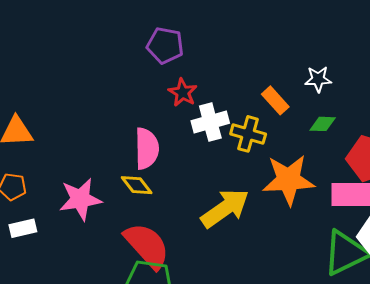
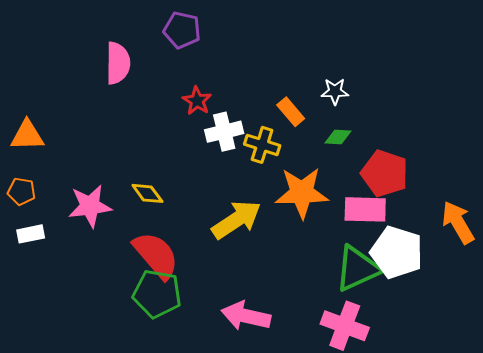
purple pentagon: (165, 45) -> (182, 30), moved
pink semicircle: (147, 148) -> (118, 63), moved

